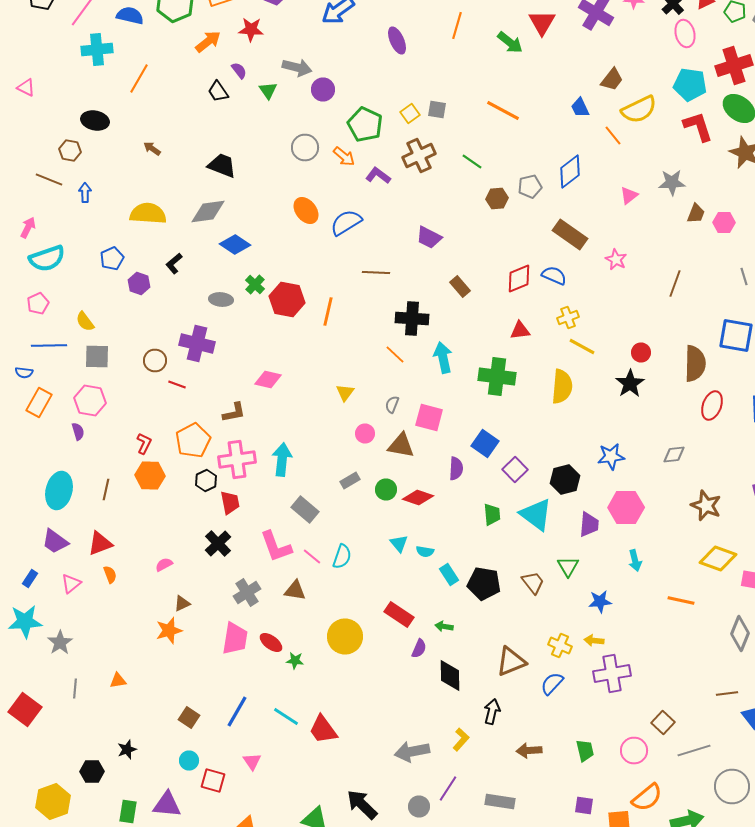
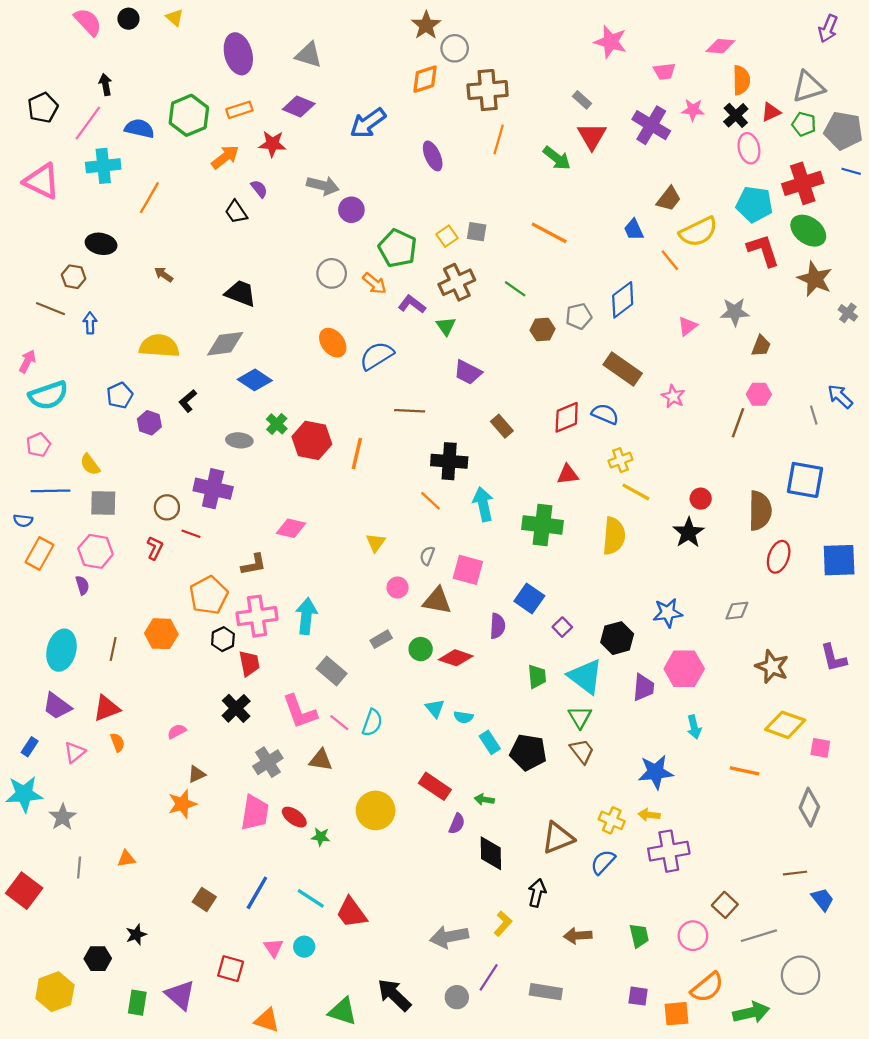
pink triangle: (26, 88) -> (42, 181), moved, size x1.8
green triangle: (268, 90) -> (446, 326), moved
pink hexagon: (724, 222) -> (759, 394), moved
red L-shape: (144, 444) -> (155, 548), moved
purple square: (515, 470) -> (562, 627), size x0.7
green triangle: (568, 566) -> (580, 717), moved
blue star: (600, 602) -> (656, 772), size x1.4
cyan circle: (189, 760) -> (304, 947), moved
purple triangle: (167, 804) -> (180, 995), turned 36

